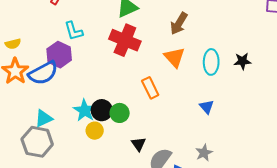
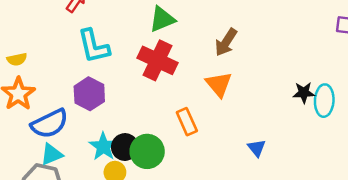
cyan L-shape: (74, 31) -> (94, 46), size x1.4
purple hexagon: (59, 55) -> (89, 94), moved
cyan ellipse: (211, 62) -> (324, 101), moved
blue semicircle: (43, 73) -> (50, 124), moved
green circle: (120, 113) -> (147, 151), size x1.4

